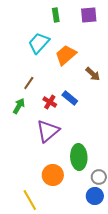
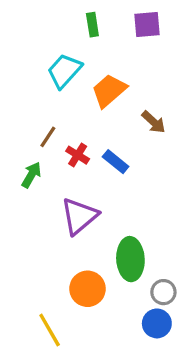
red cross: (50, 102) -> (78, 155), moved

